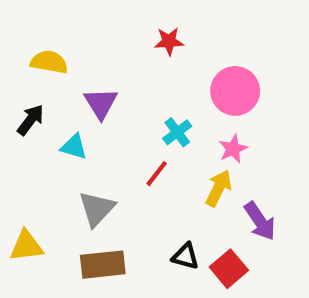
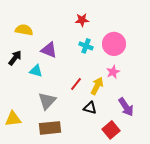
purple triangle: (101, 103) -> (49, 50), turned -36
cyan cross: (177, 132) -> (86, 46), moved, turned -32
yellow arrow: (219, 188) -> (97, 86), moved
black triangle: (186, 256) -> (90, 108), moved

